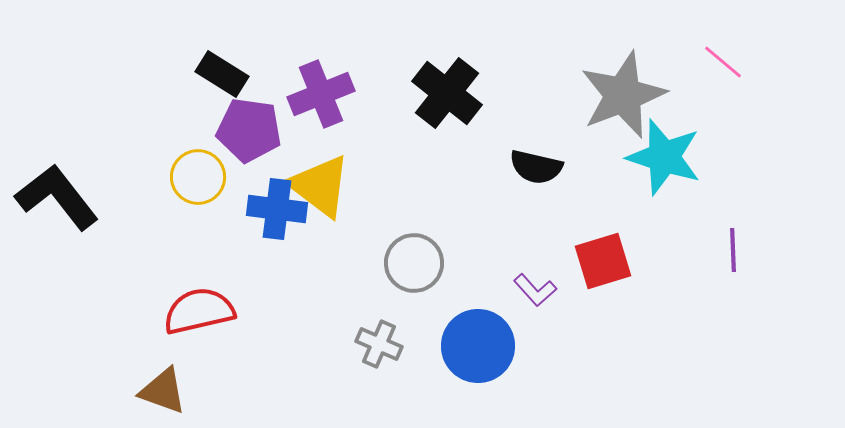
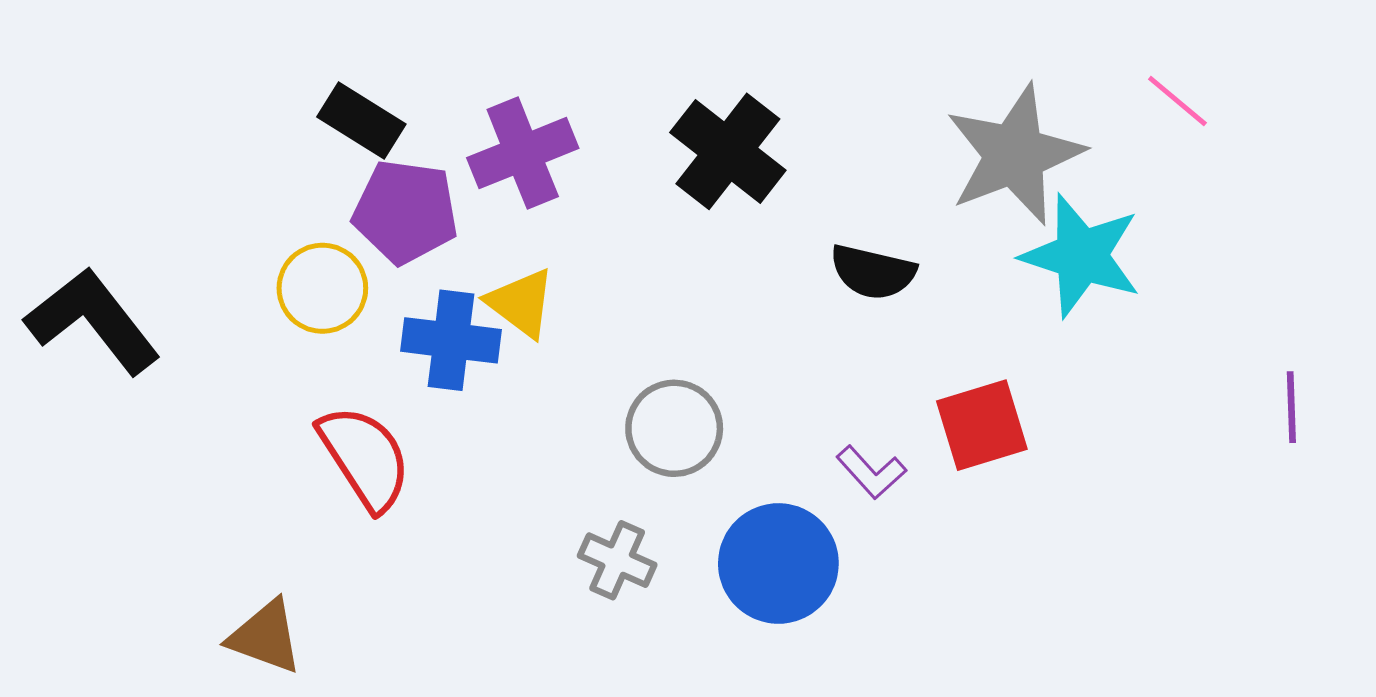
yellow triangle: (320, 186) -> (521, 303), size x0.7
purple line: (733, 250) -> (1291, 407), moved
red semicircle: (199, 311) -> (365, 458), moved, turned 70

